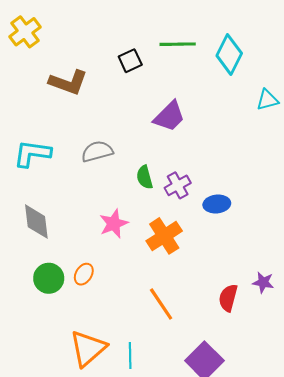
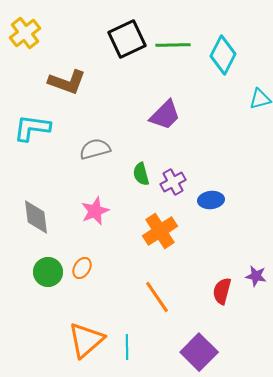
black square: (130, 61) -> (127, 39), moved, size x1.6
cyan L-shape: (32, 153) -> (32, 128), moved
pink star: (114, 224) -> (95, 211), moved

